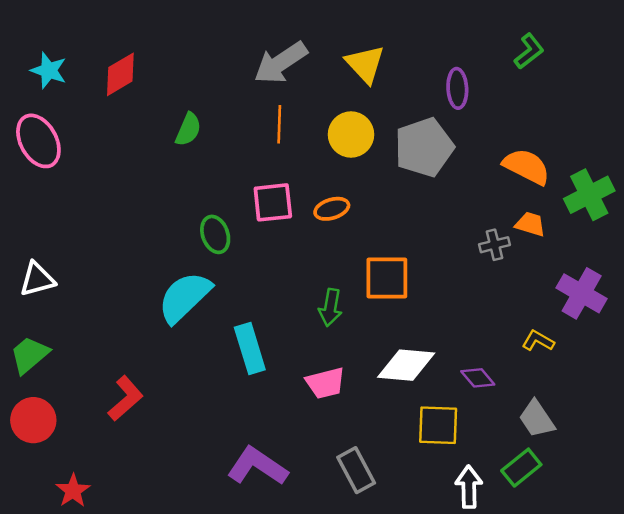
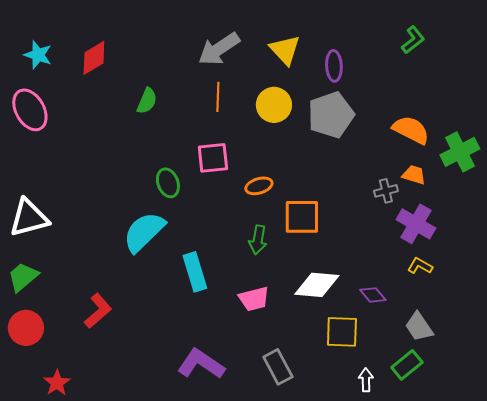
purple ellipse: (457, 88) -> (334, 66), moved
orange ellipse: (332, 209) -> (259, 186), moved
white triangle: (37, 279) -> (29, 218), size x1.4
purple cross: (582, 293) -> (416, 224), moved
white arrow: (469, 487) -> (366, 380), size x0.7

